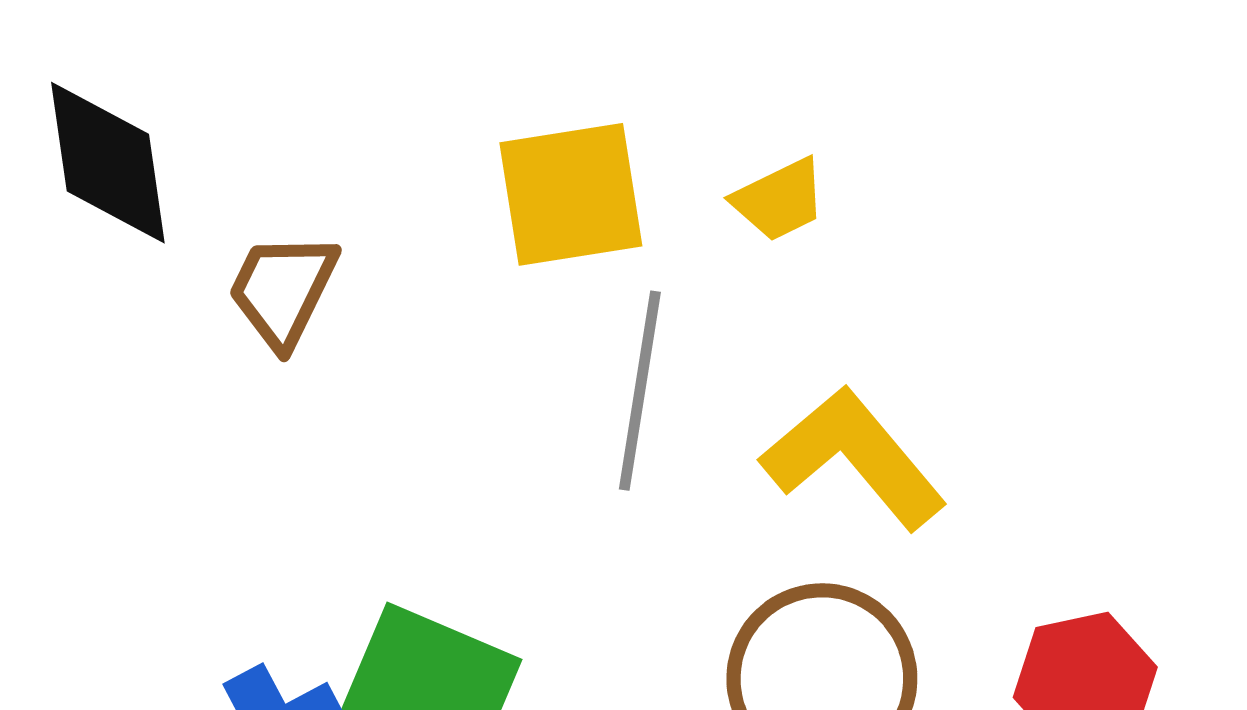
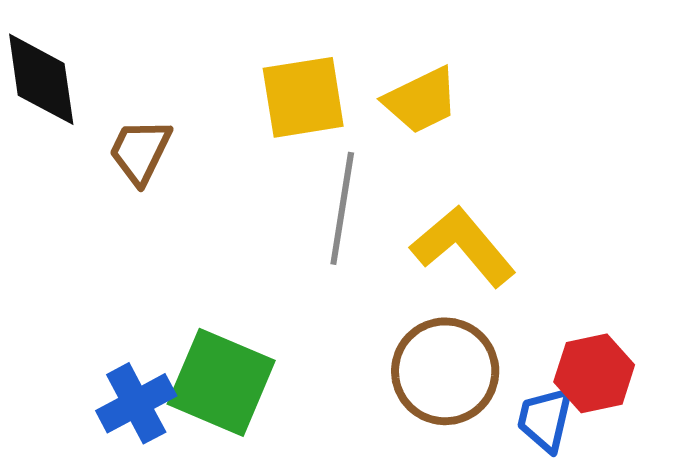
yellow trapezoid: (779, 200) -> (421, 100), size x1.4

